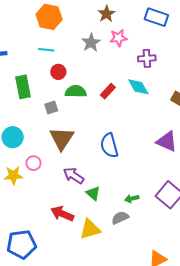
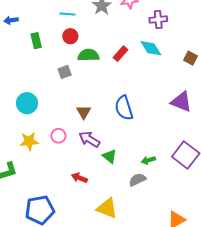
cyan line: (46, 50) -> (67, 14), moved
green rectangle: (23, 87) -> (36, 41), moved, size x0.7
brown triangle: (62, 138) -> (84, 112), moved, size x0.6
pink circle: (33, 163) -> (58, 136), moved
red arrow: (62, 214) -> (79, 178), size x0.7
yellow triangle: (90, 229) -> (107, 208), moved, turned 40

